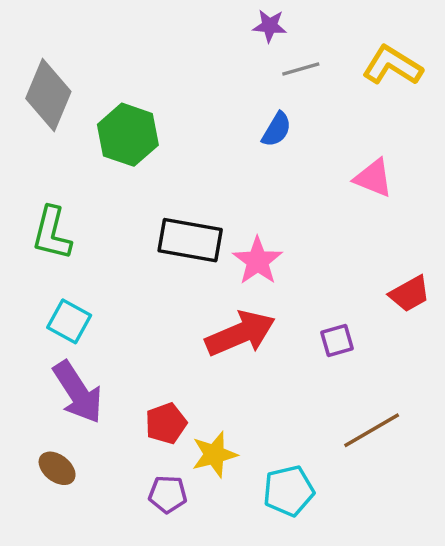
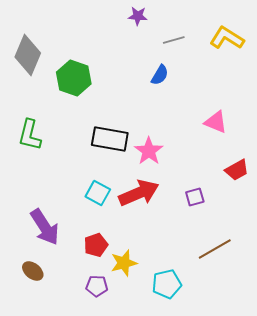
purple star: (270, 26) -> (138, 16), moved
pink triangle: (373, 178) -> (216, 122), moved
cyan square: (69, 321) -> (98, 193), moved

